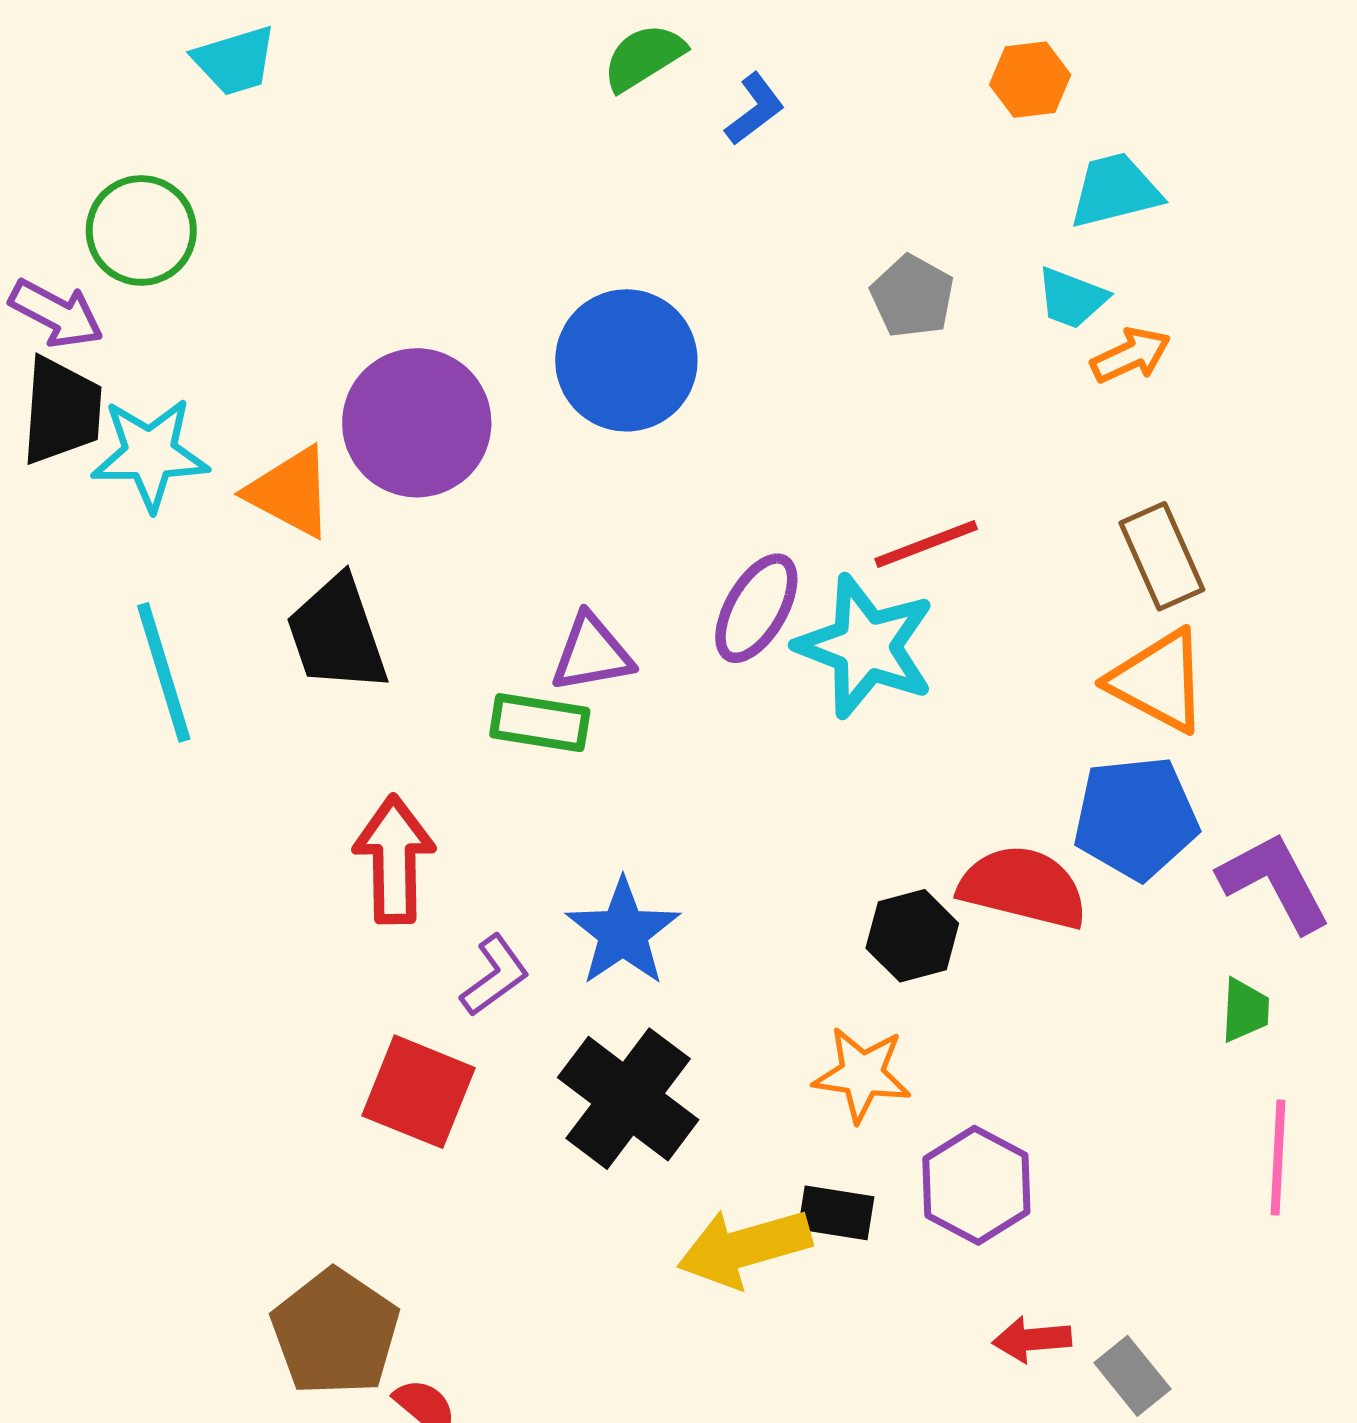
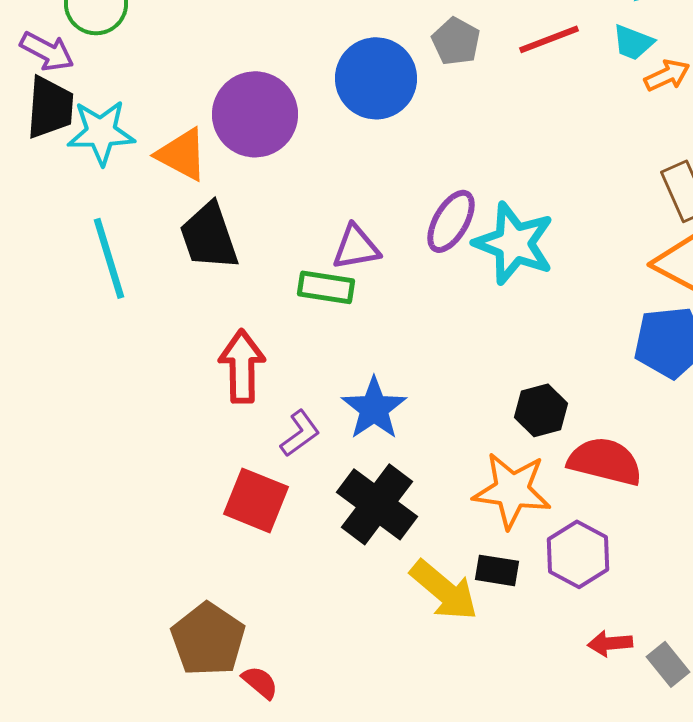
gray pentagon: (912, 296) -> (456, 41), moved
red line: (926, 544) -> (549, 39), moved
red semicircle: (1023, 887) -> (605, 461), moved
orange star: (862, 1074) -> (512, 490), size x1.4
yellow arrow: (744, 1248) -> (444, 590), turned -124

